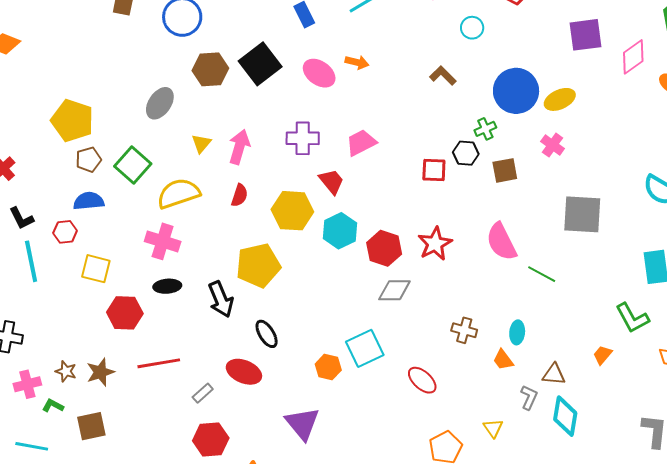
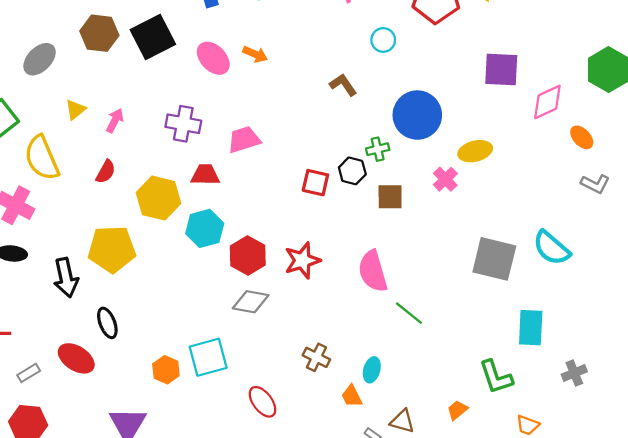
yellow ellipse: (560, 99) -> (475, 151), moved
pink arrow: (239, 147) -> (115, 121), size x0.7
red trapezoid: (331, 181) -> (205, 175), turned -60
yellow semicircle: (179, 193) -> (42, 158), turned -105
gray square: (582, 214) -> (494, 259), moved

